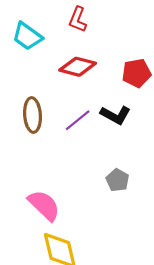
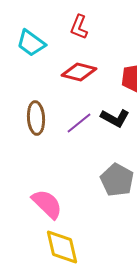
gray pentagon: (118, 180) -> (117, 180), size x1.5

